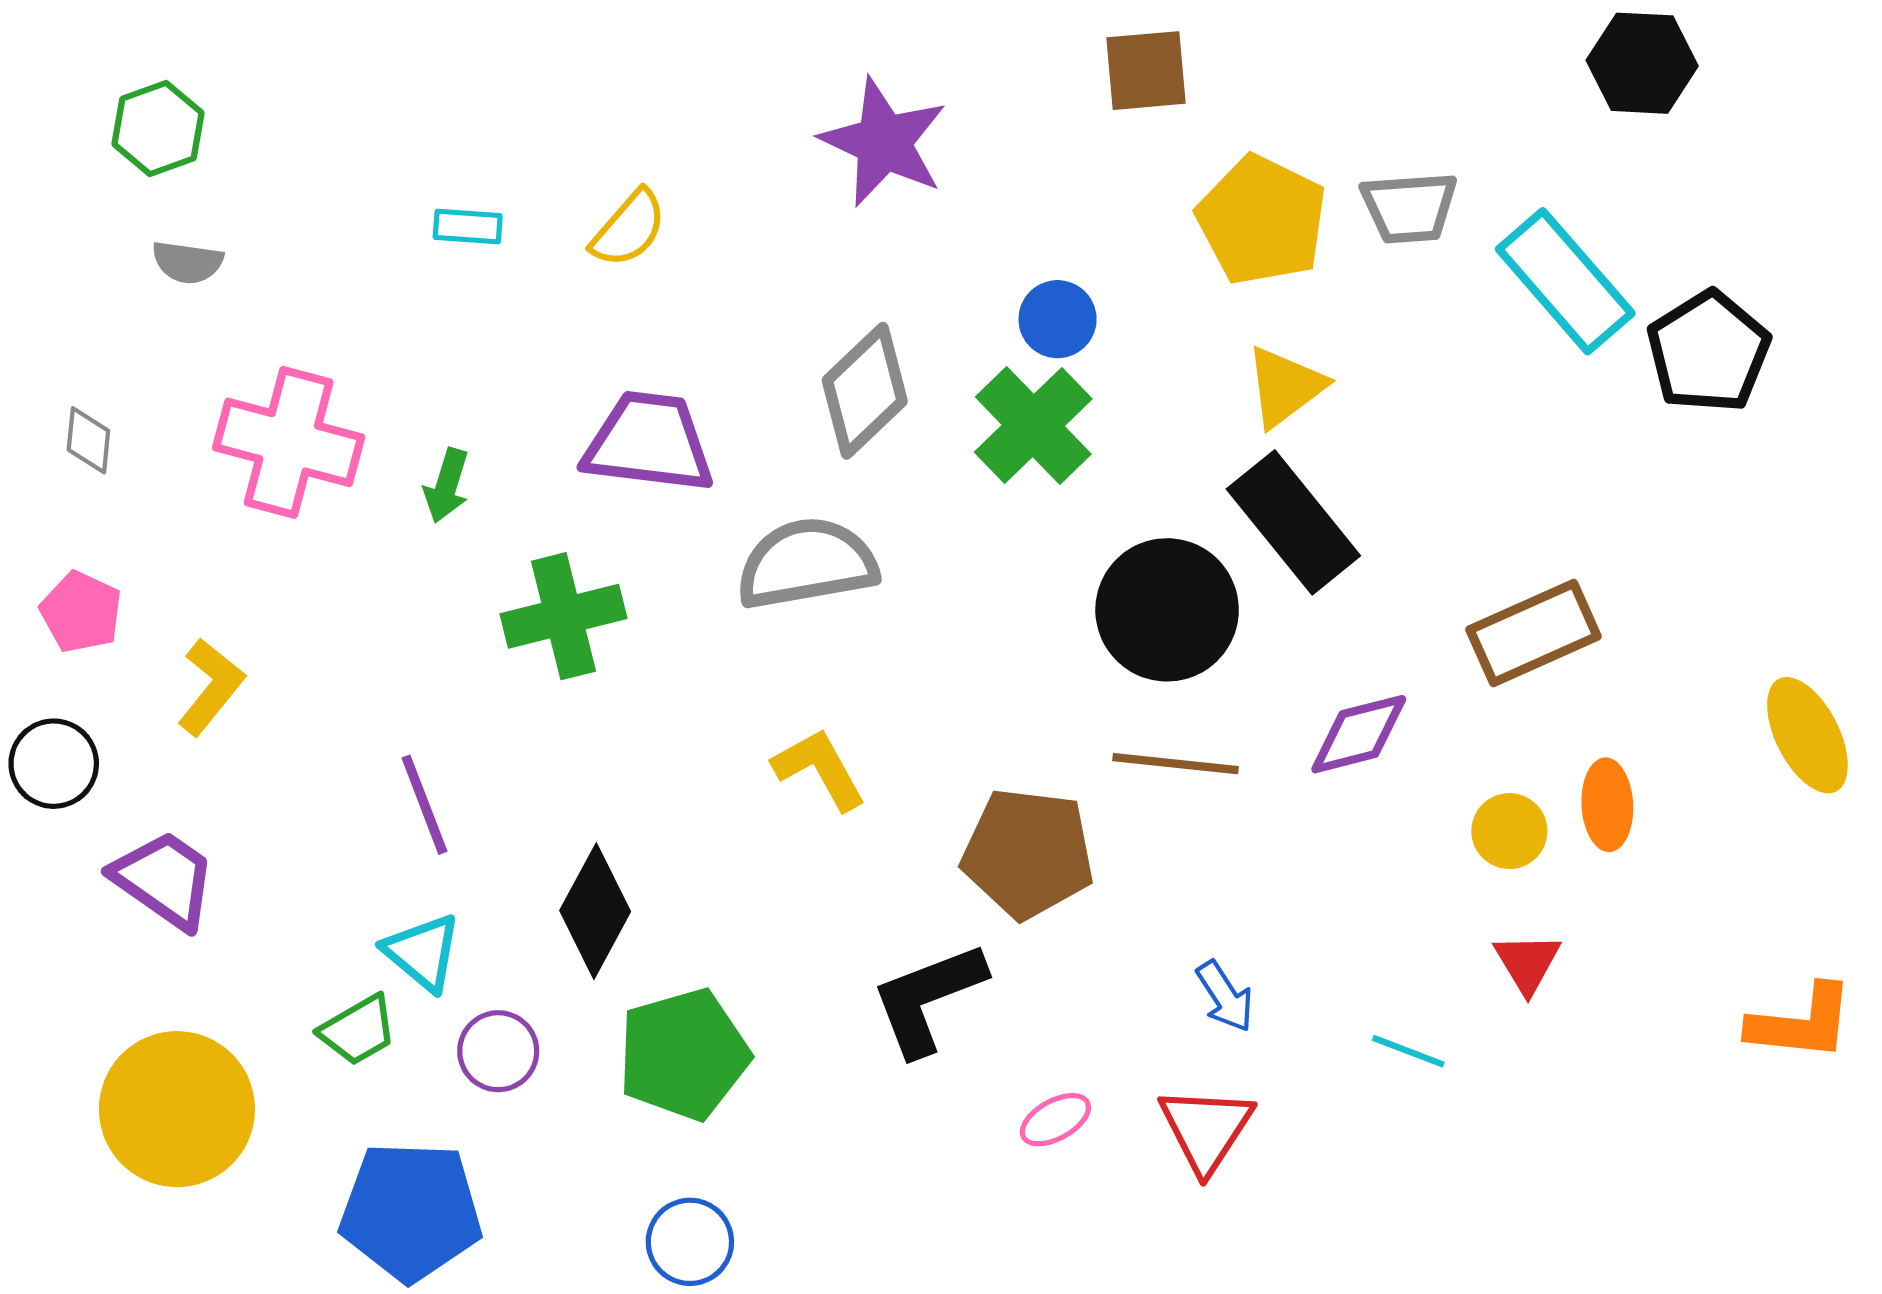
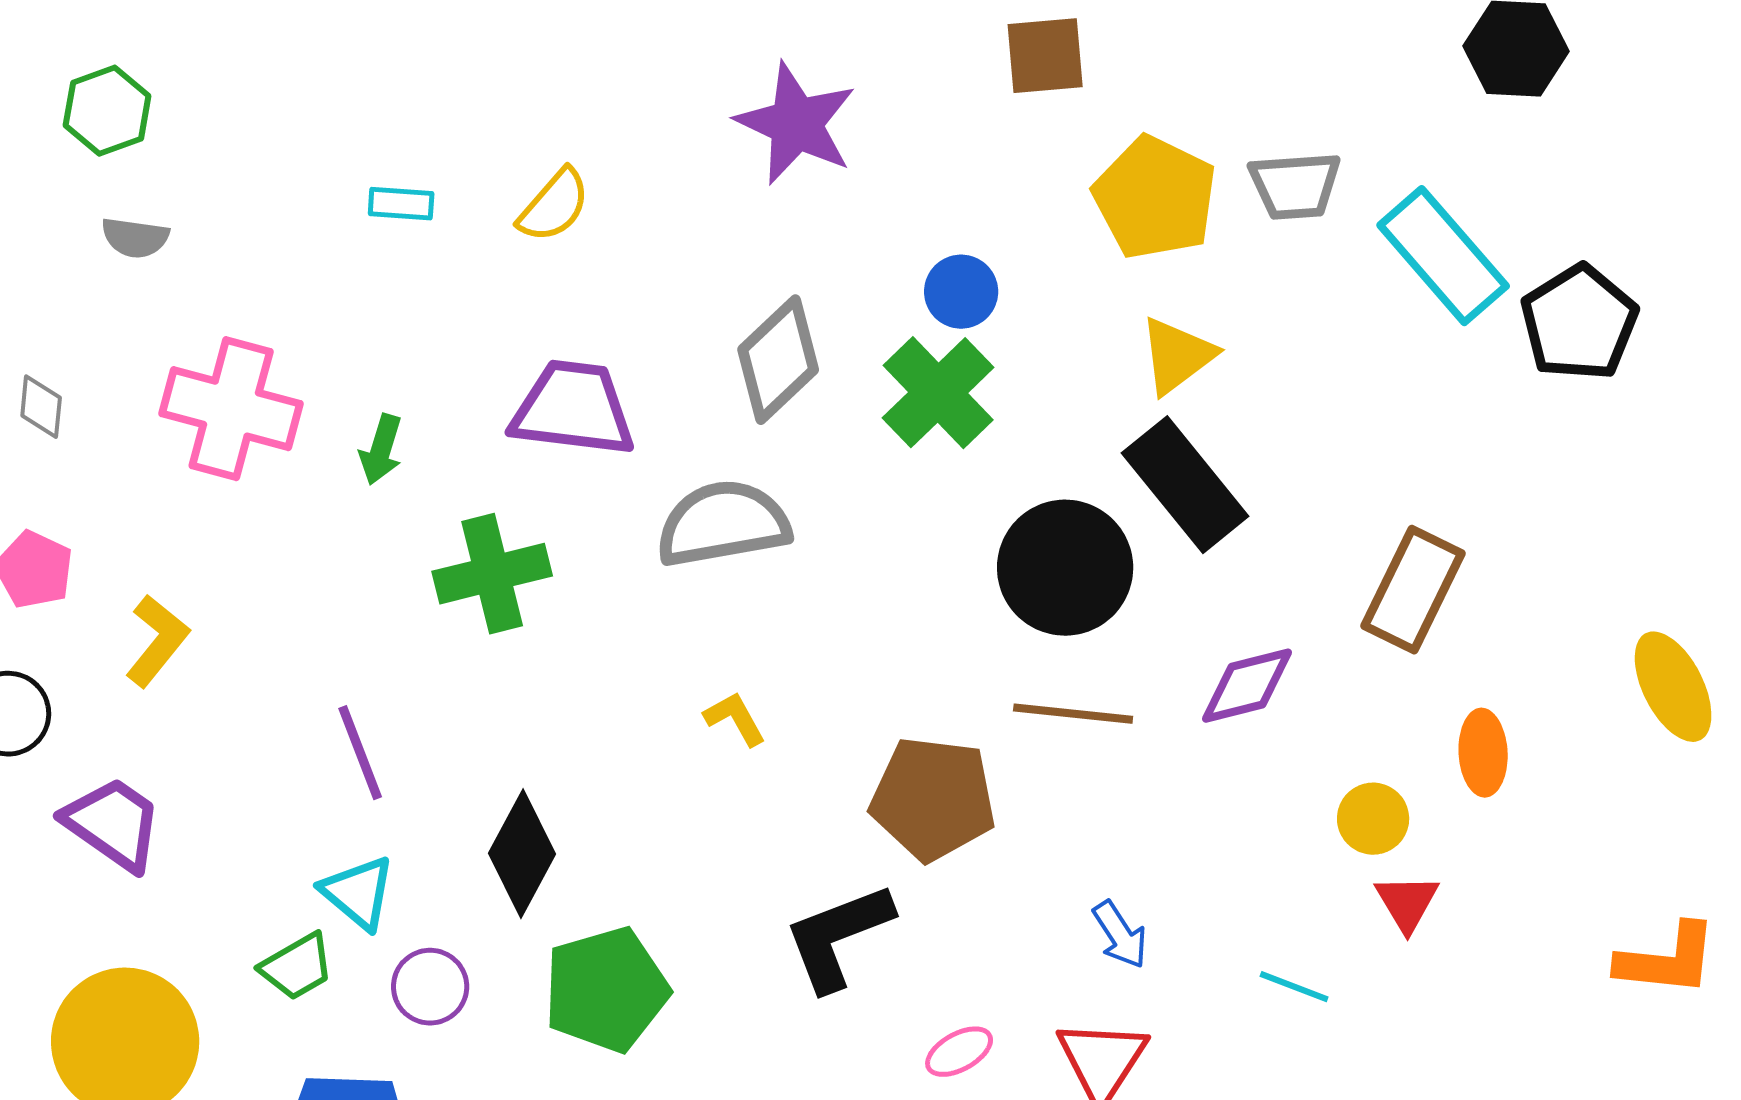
brown rectangle: (1534, 633) -> (1413, 590), turned -40
yellow L-shape: (819, 769) -> (735, 719), size x0.7
yellow circle: (1509, 831) -> (1373, 819), moved

